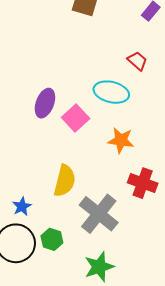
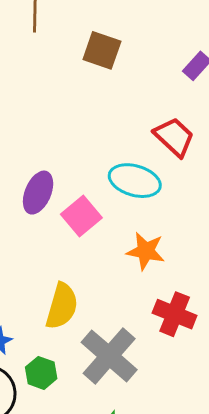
red trapezoid: (137, 61) -> (174, 137), size x1.4
green hexagon: (52, 239) -> (41, 373), moved

